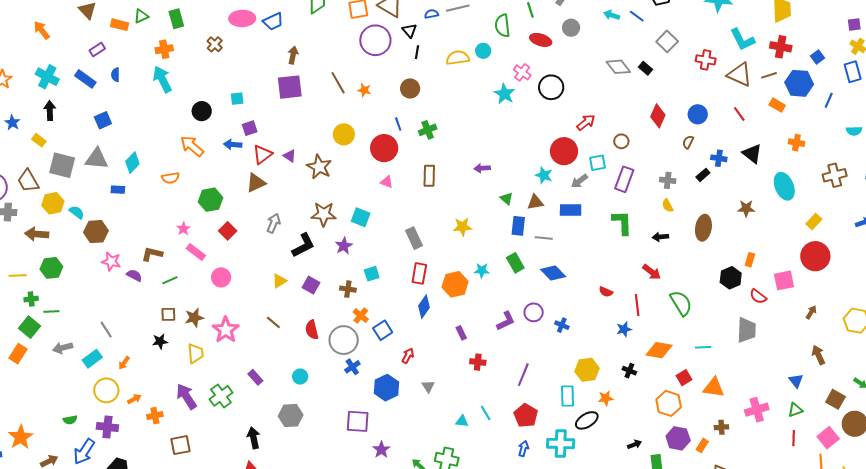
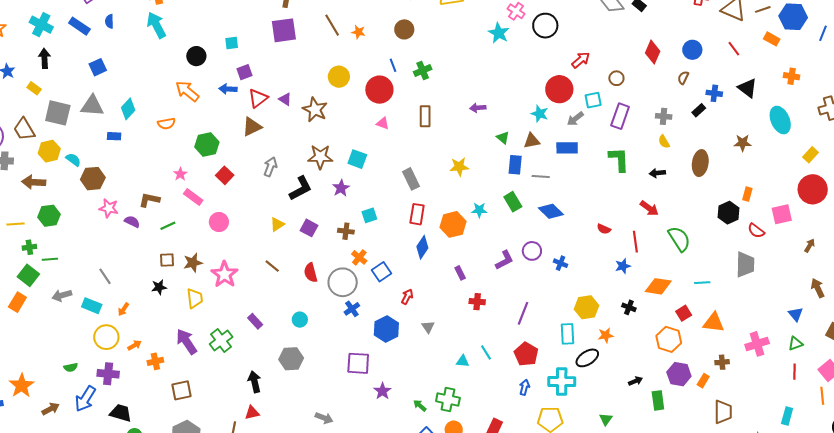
cyan rectangle: (92, 359) -> (92, 306), turned 60

